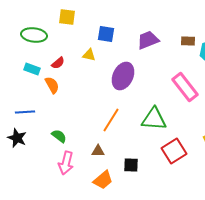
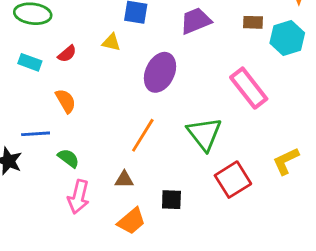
orange semicircle: (52, 85) -> (66, 101), moved
blue line: (25, 112) -> (36, 134), moved
green triangle: (154, 119) -> (204, 134), turned 48

